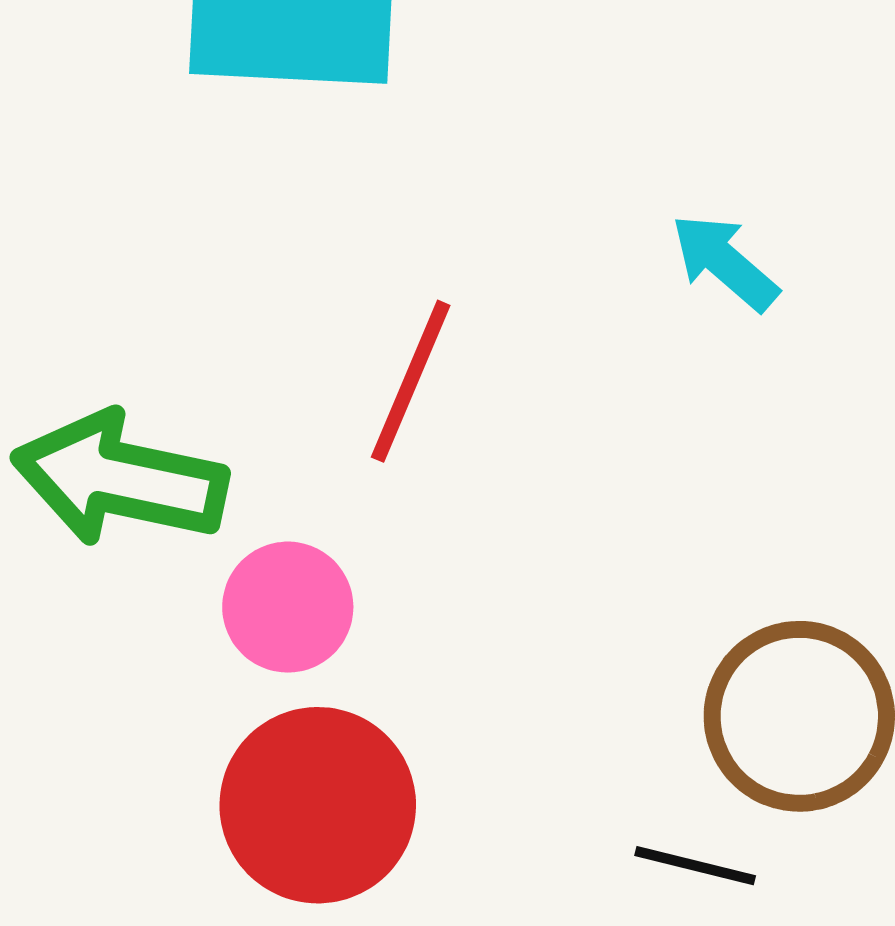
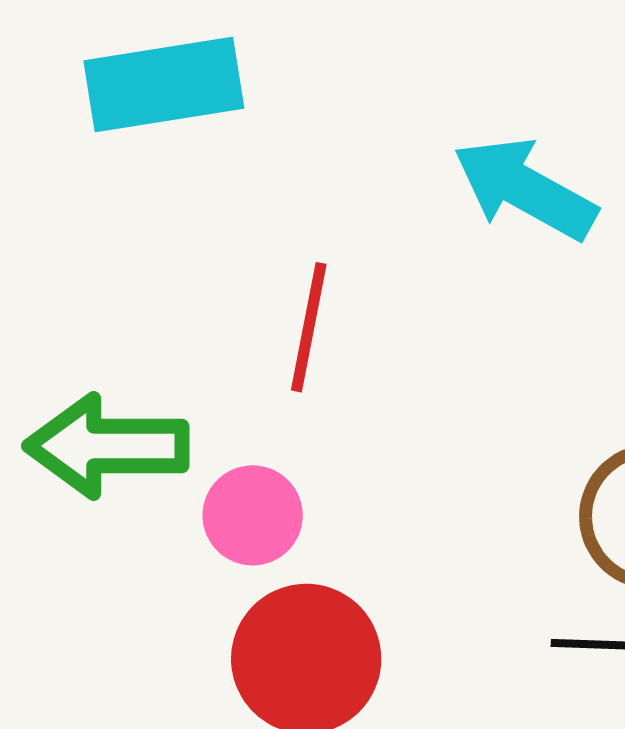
cyan arrow: (725, 262) -> (525, 189), size x1.6

